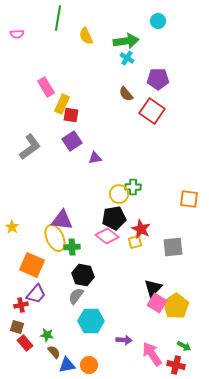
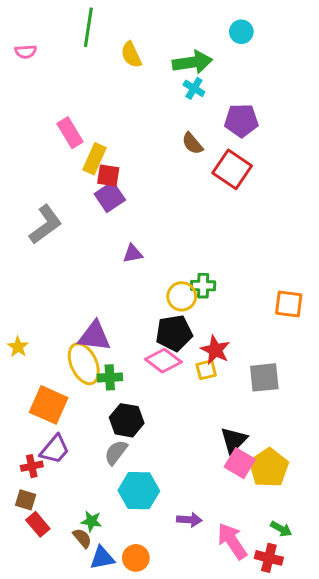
purple square: (72, 141) -> (110, 197), moved
purple triangle: (95, 158) -> (133, 254), moved
green star: (47, 335) -> (91, 521), moved

